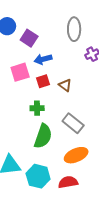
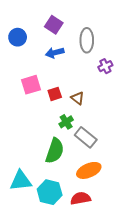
purple square: (29, 38) -> (54, 25), moved
blue arrow: (43, 59) -> (55, 53), moved
green cross: (37, 108) -> (66, 122), moved, turned -32

